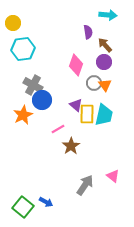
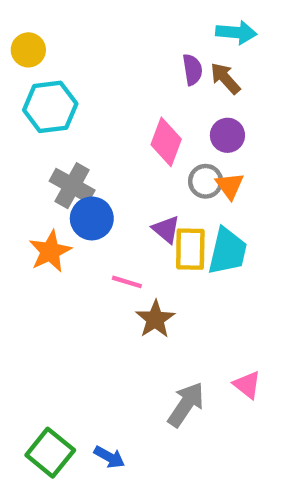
brown arrow: (105, 45) -> (225, 78), moved
pink line: (58, 129) -> (127, 282), turned 48
blue arrow: (46, 202) -> (109, 457), moved

